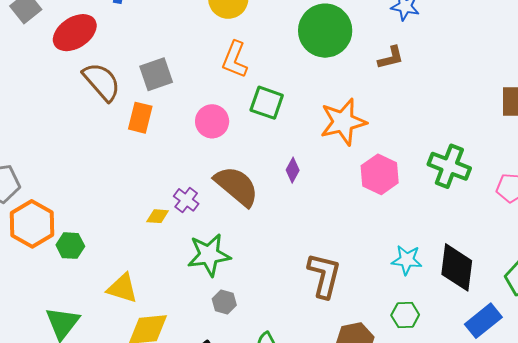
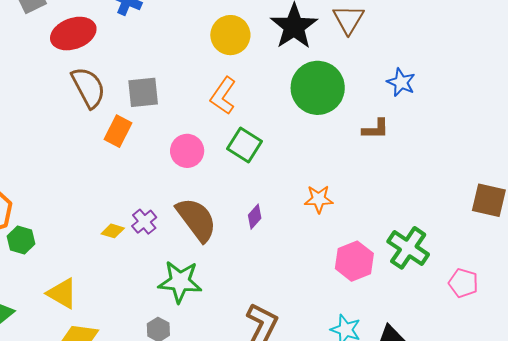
orange star: (343, 122) -> (319, 199), moved, size x0.6
pink hexagon: (380, 174) -> (354, 261), moved
green star: (209, 255) -> (180, 282), moved

